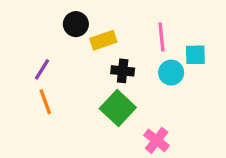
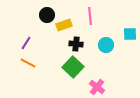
pink line: (161, 37) -> (90, 16), moved
cyan square: (195, 55) -> (130, 34), moved
orange line: (45, 102) -> (28, 63), turned -42

